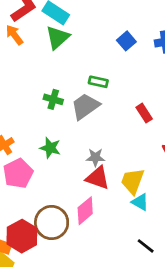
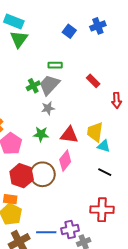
green cross: (53, 99) -> (33, 86), moved, turned -32
green star: (50, 148) -> (41, 134), moved
gray star: (95, 157) -> (48, 108), moved
red hexagon: (22, 236) -> (22, 176), moved
black line: (146, 246) -> (105, 172), moved

